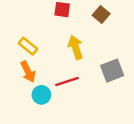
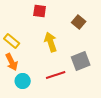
brown square: (101, 14) -> (79, 22), moved
red line: (67, 81) -> (56, 75), moved

